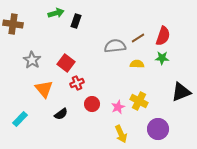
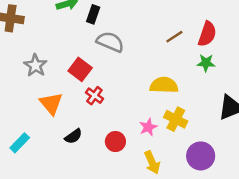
gray semicircle: (115, 46) -> (110, 42), moved, turned 30
yellow semicircle: (137, 64) -> (164, 85), moved, size x1.5
red cross: (77, 83) -> (94, 96), turned -32
red circle: (92, 104) -> (115, 142), moved

